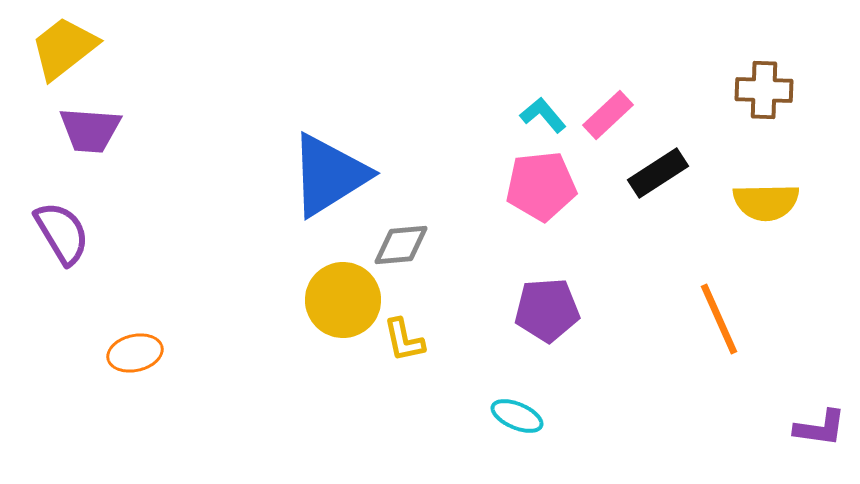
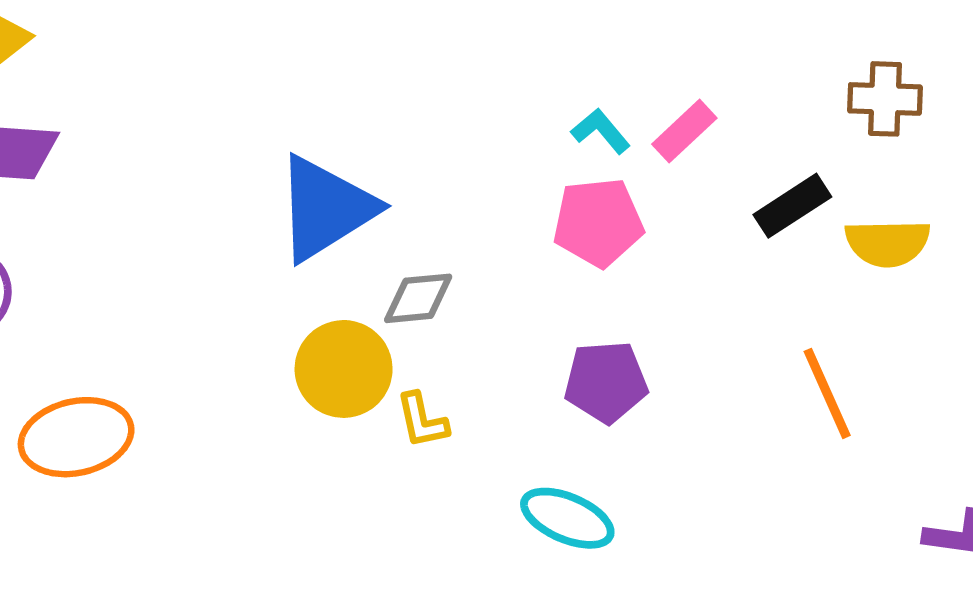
black rectangle: (658, 173) -> (792, 206), moved
orange ellipse: (135, 353) -> (76, 437), size x1.6
cyan ellipse: (517, 416) -> (567, 518), size x1.4

